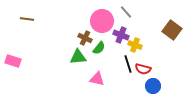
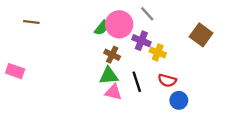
brown cross: (85, 38) -> (112, 55), moved
green semicircle: (99, 48) -> (102, 28), moved
green triangle: (78, 57) -> (109, 76), moved
black line: (128, 64) -> (137, 82), moved

